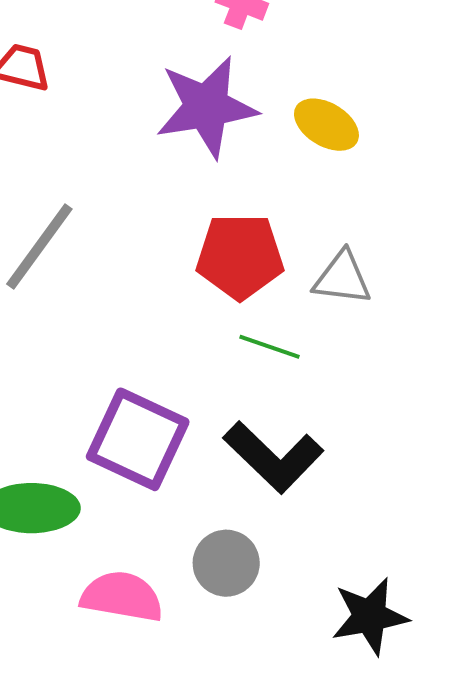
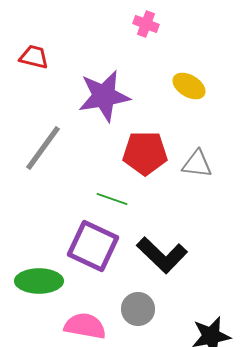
purple star: (206, 107) -> (104, 96), moved
green line: (269, 347) -> (112, 199), moved

